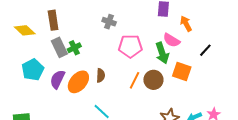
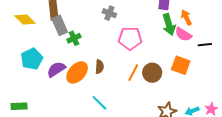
pink semicircle: (172, 40) -> (183, 34), moved
gray rectangle: (59, 47) -> (60, 25), moved
black line: (205, 50) -> (205, 45), turned 40
green arrow: (162, 53) -> (169, 25), moved
purple semicircle: (57, 79) -> (56, 69), turned 30

